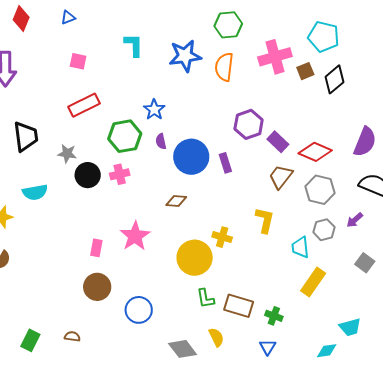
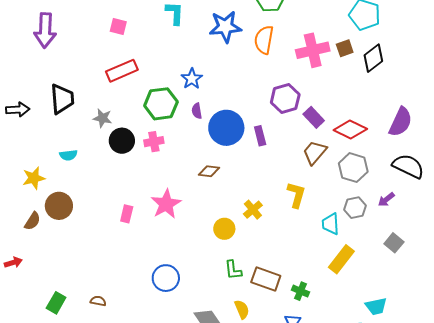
pink cross: (275, 57) -> (313, 50), moved
cyan semicircle: (35, 192) -> (68, 155), size x0.7
yellow cross: (222, 237) -> (253, 210), turned 30
yellow circle: (195, 258) -> (224, 229), size x0.6
brown circle: (97, 287) -> (59, 206), moved

